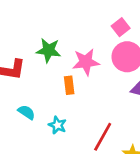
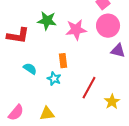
orange rectangle: (69, 85) -> (63, 61), moved

